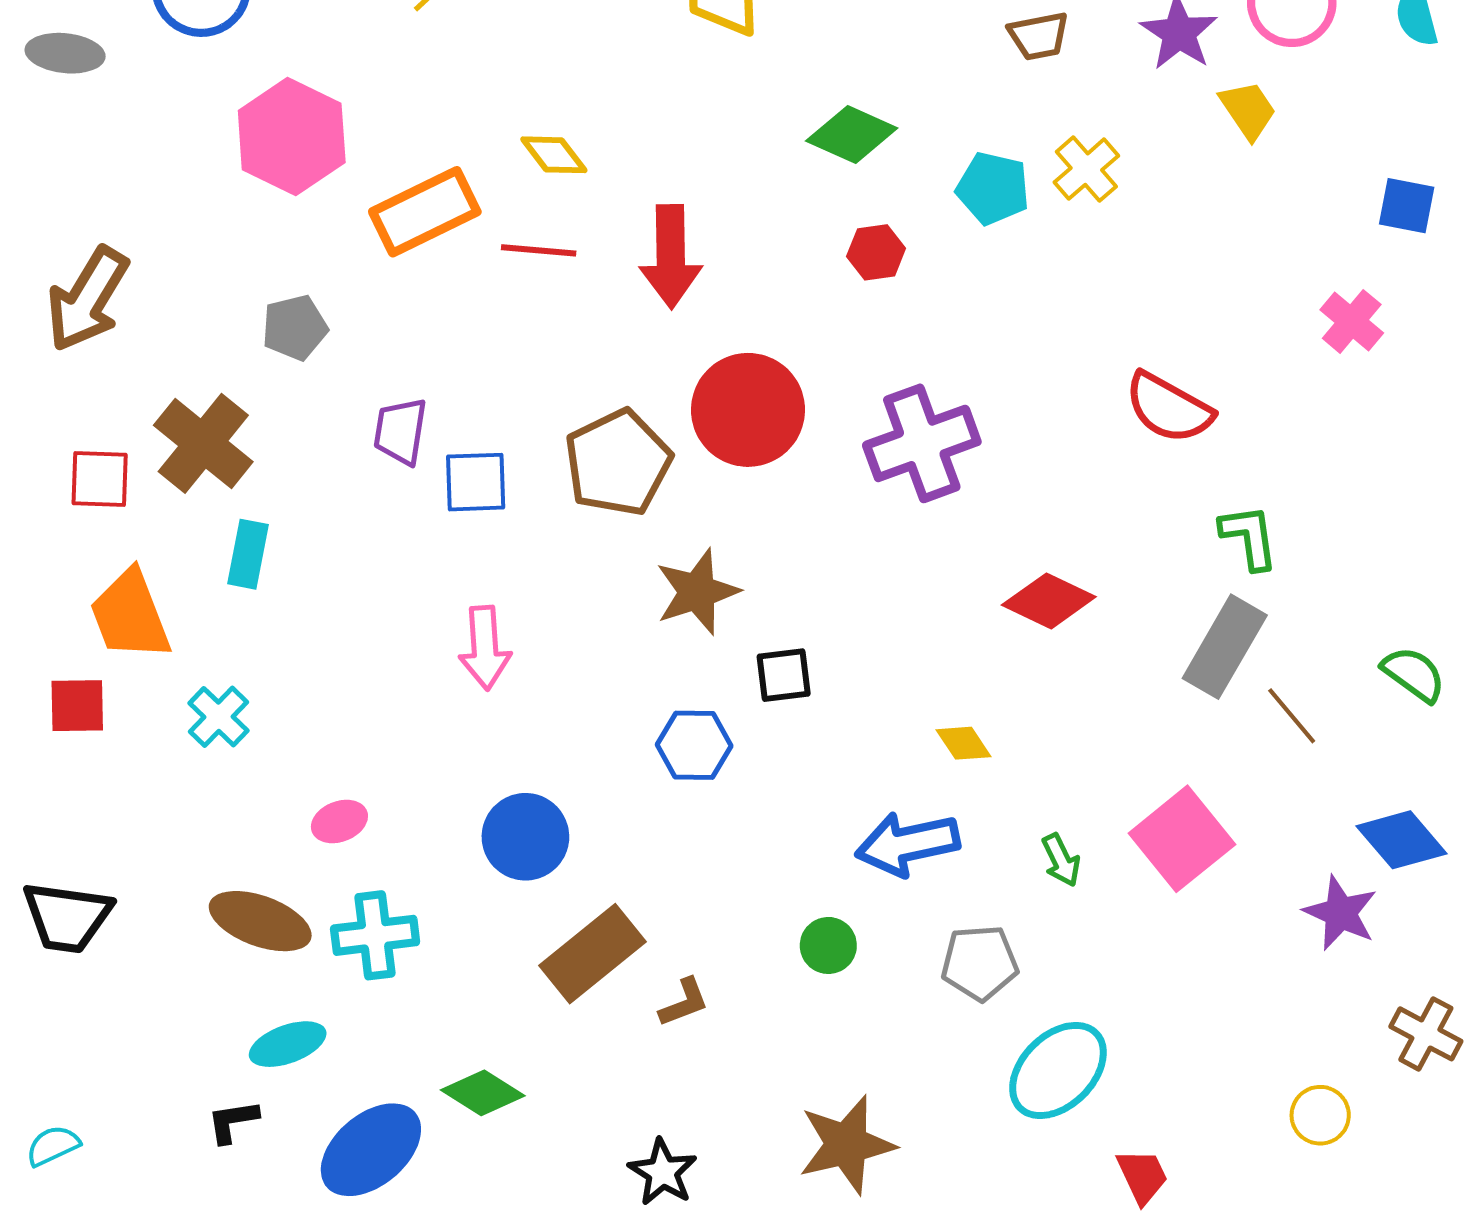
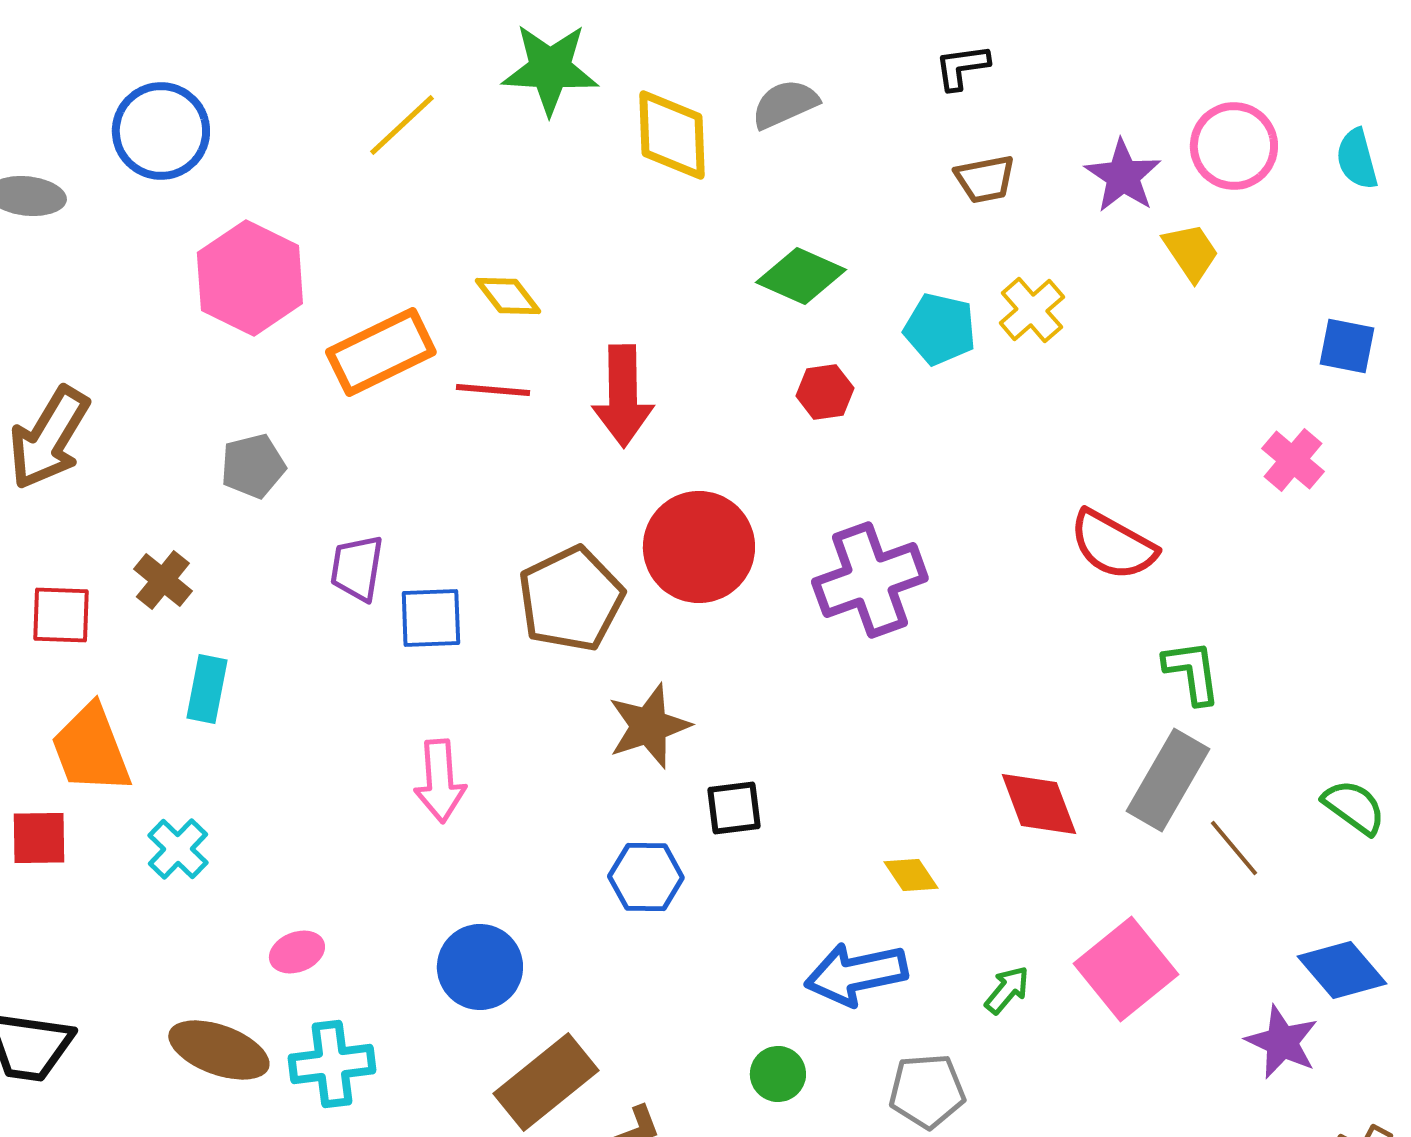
brown cross: (203, 443) -> (163, 580), size x0.6
red diamond: (1049, 601) -> (1039, 804), moved, turned 44
green arrow: (1061, 860) -> (1007, 990), turned -114

